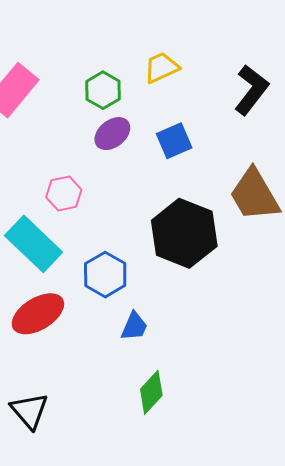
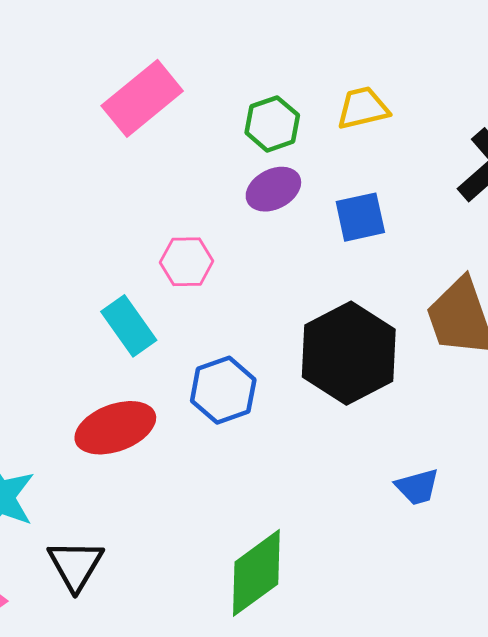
cyan rectangle: (34, 244) -> (129, 326), size x0.7
blue trapezoid: (134, 326) -> (417, 487), moved, turned 40
green diamond: (151, 392) -> (256, 573), size x1.4

